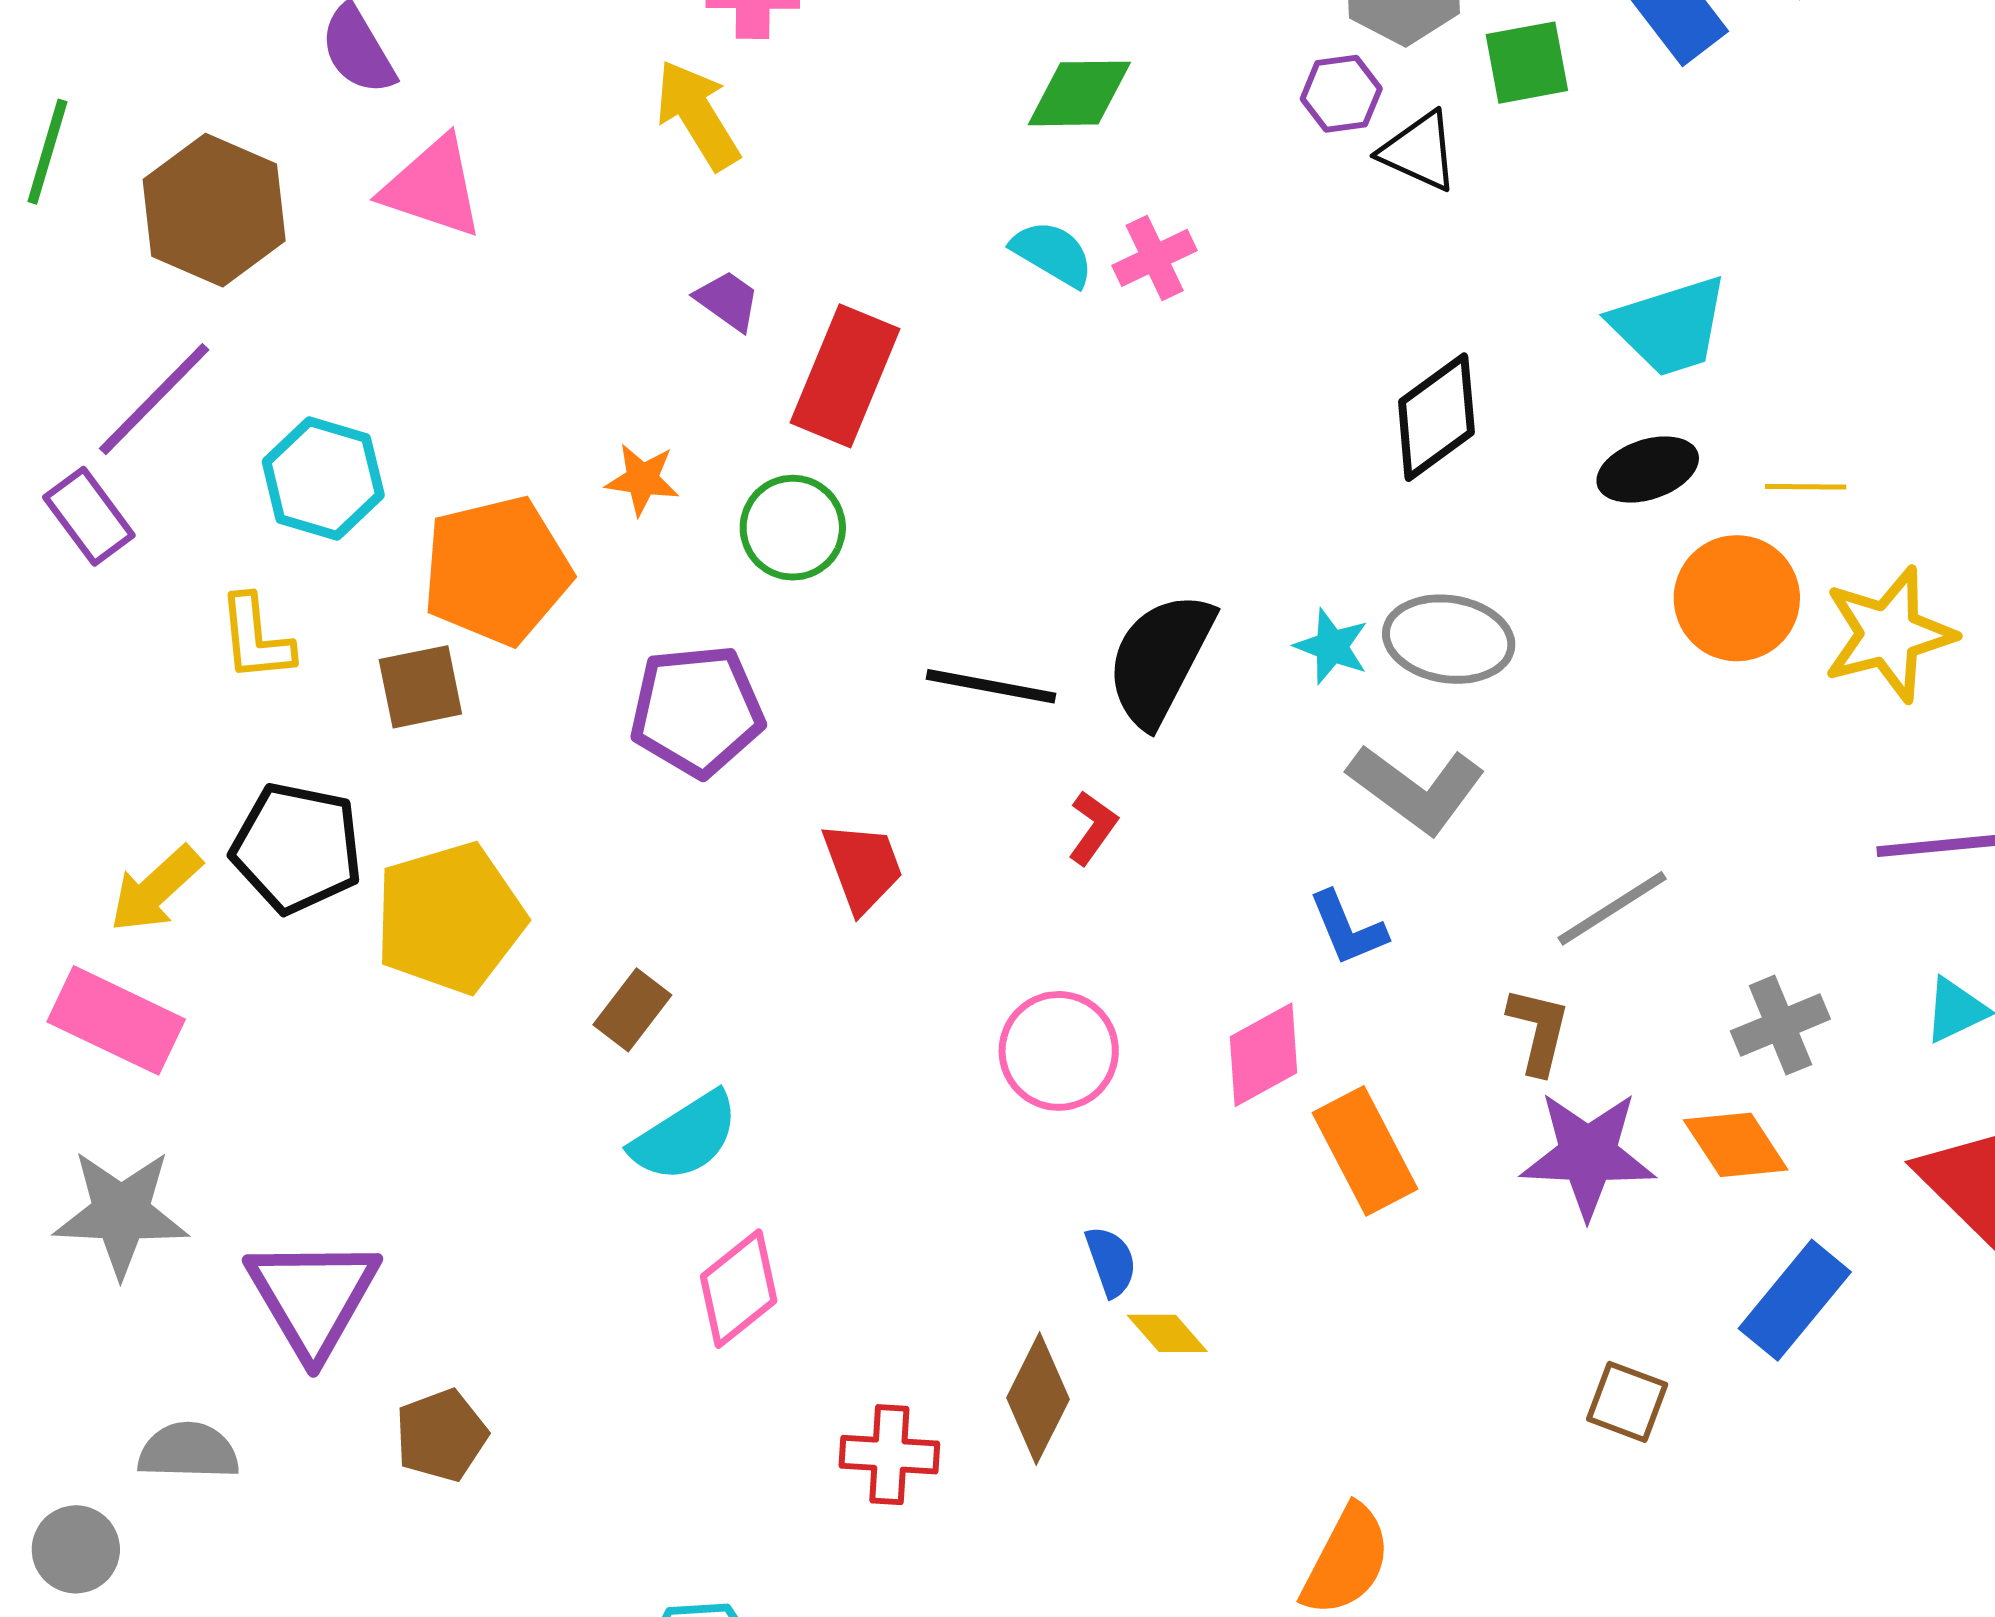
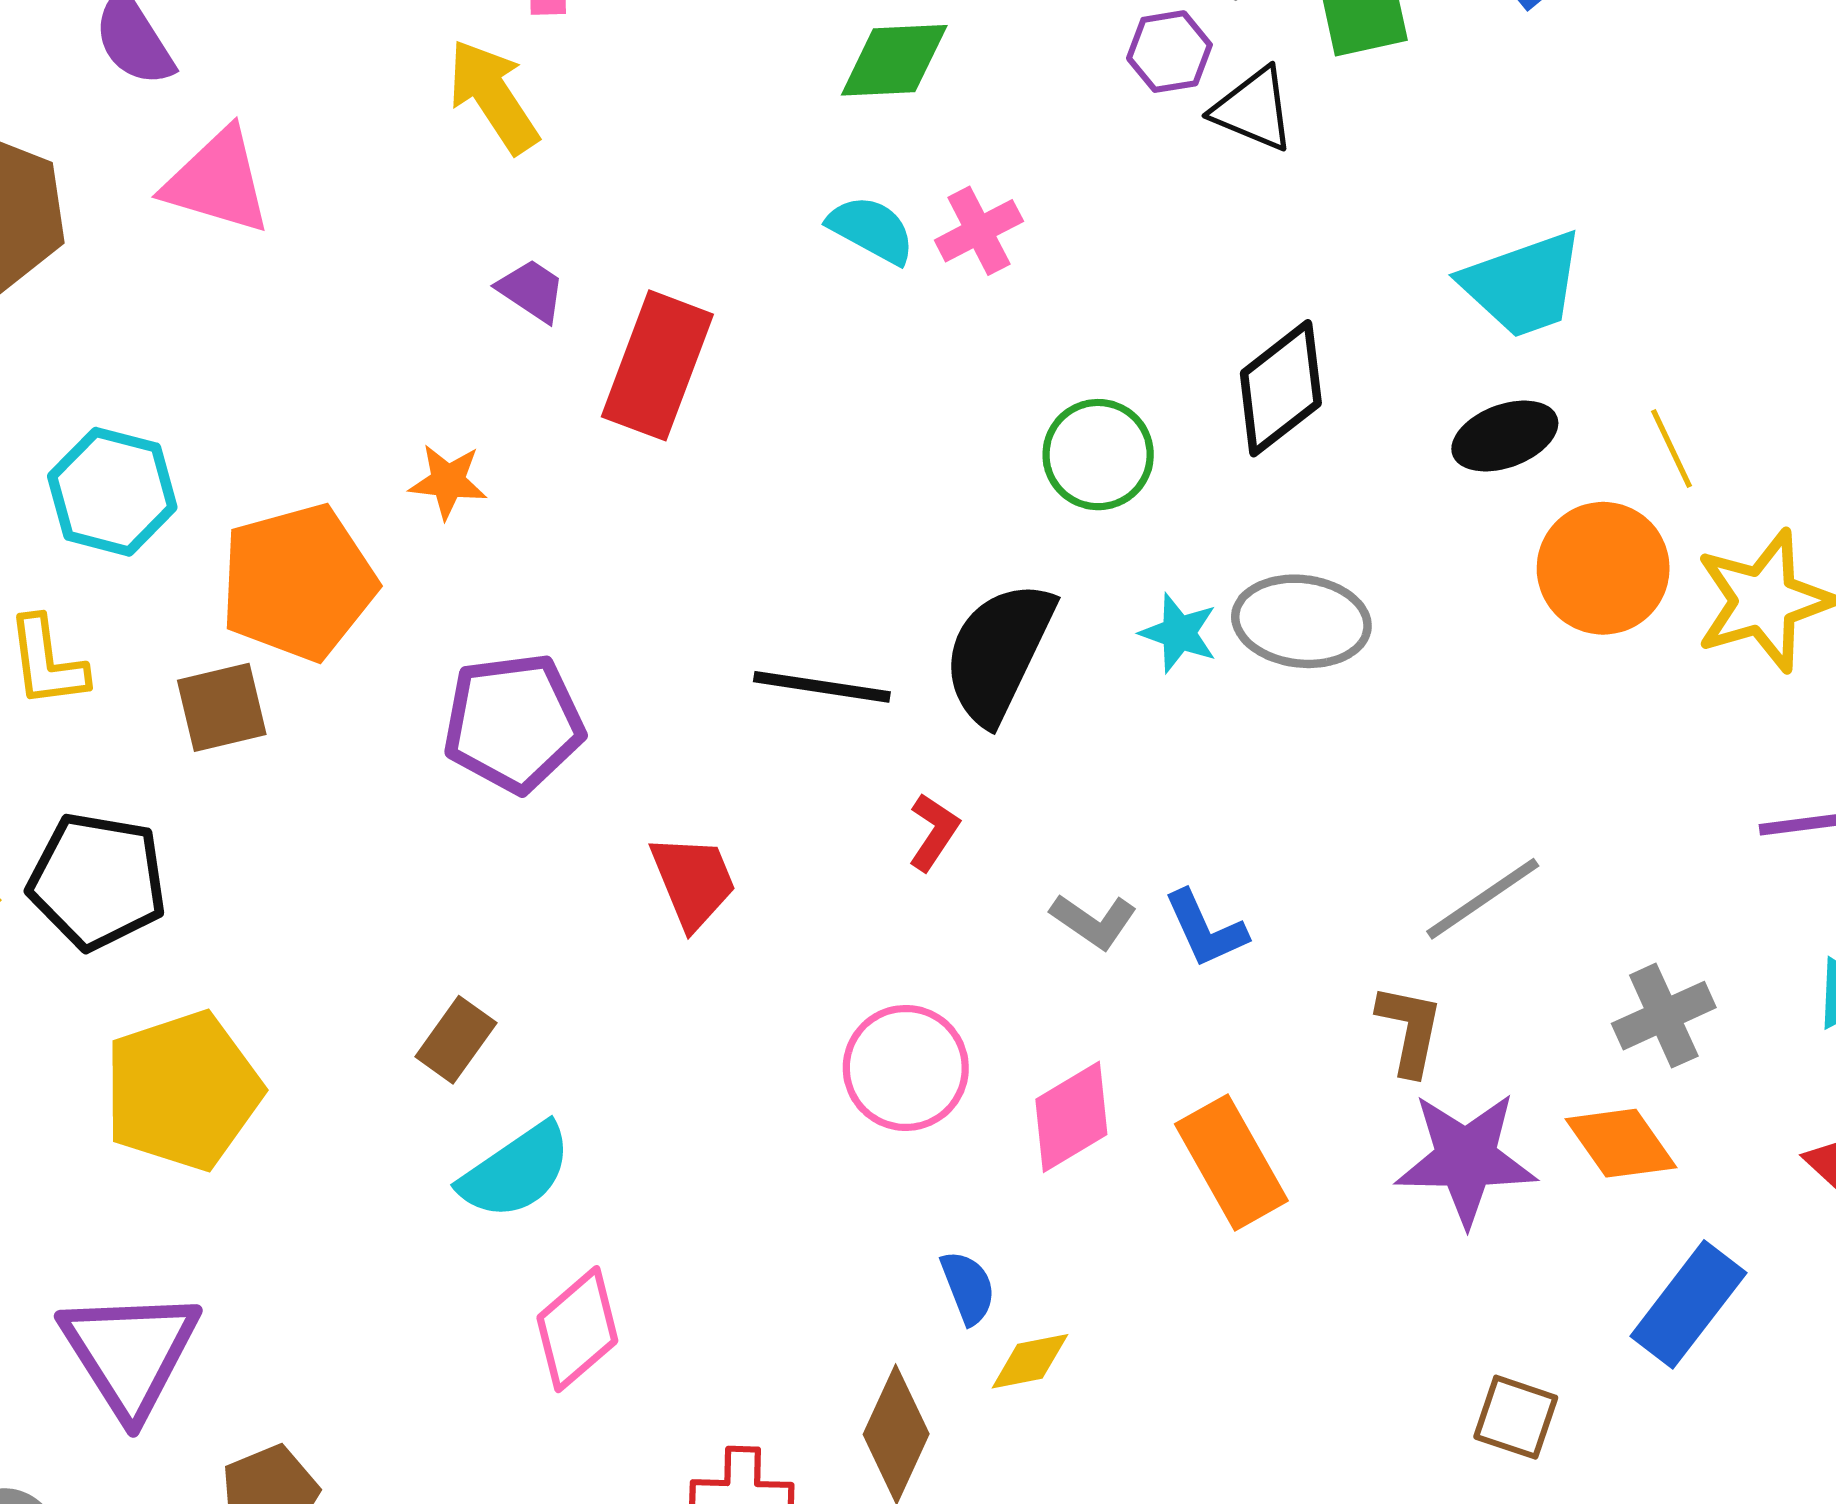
yellow line: (1806, 487) -> (1672, 449), turned 66
green circle: (793, 528) -> (1098, 455), moved
gray L-shape: (1416, 789) -> (1094, 921), moved, size x0.6
yellow pentagon: (450, 918) -> (183, 1091), moved
pink diamond: (1263, 1055) -> (1071, 1117), moved
yellow diamond: (1167, 1333) -> (1030, 1361), turned -58

